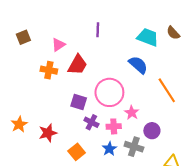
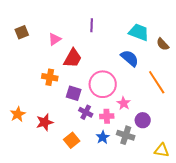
brown semicircle: (173, 33) -> (163, 44), moved
orange cross: (49, 70) -> (50, 77), moved

